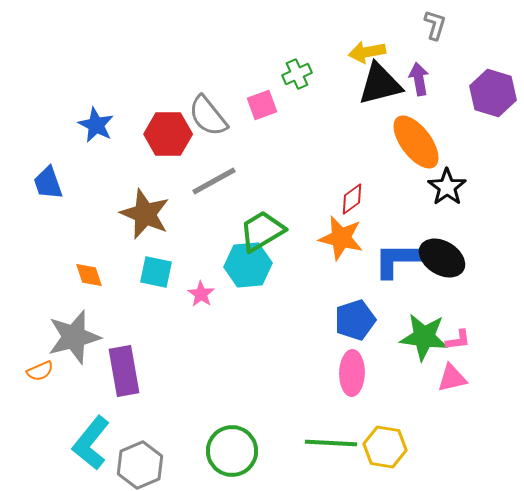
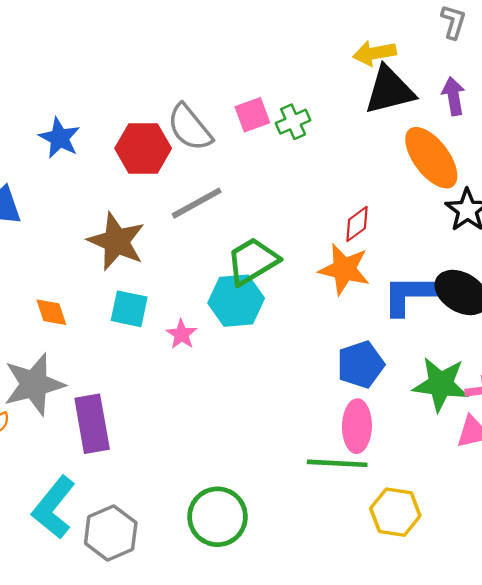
green cross: (297, 74) -> (293, 122), moved
purple arrow: (419, 79) -> (453, 96), moved
green line: (331, 443) -> (337, 463), moved

